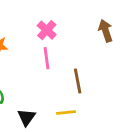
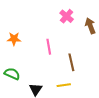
pink cross: (47, 30) -> (67, 16), moved

